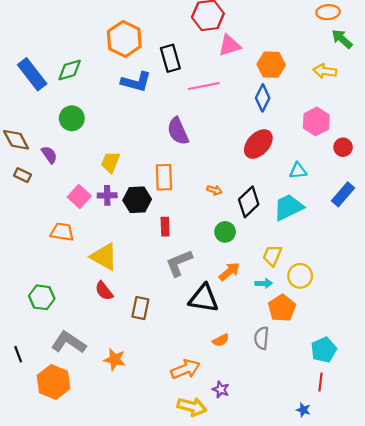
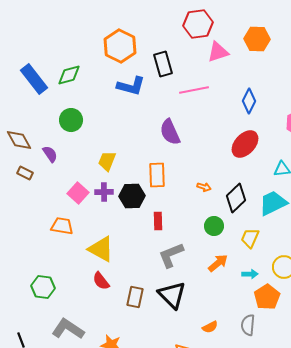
orange hexagon: (271, 65) -> (257, 39), moved
yellow trapezoid: (272, 255) -> (250, 238), moved
black triangle: (204, 298) -> (172, 295), moved, turned 36

